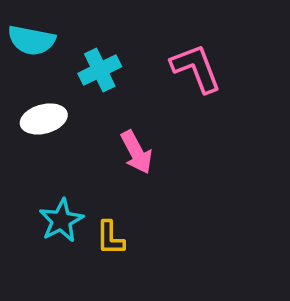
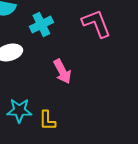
cyan star: (61, 220) -> (19, 110), turned 30

